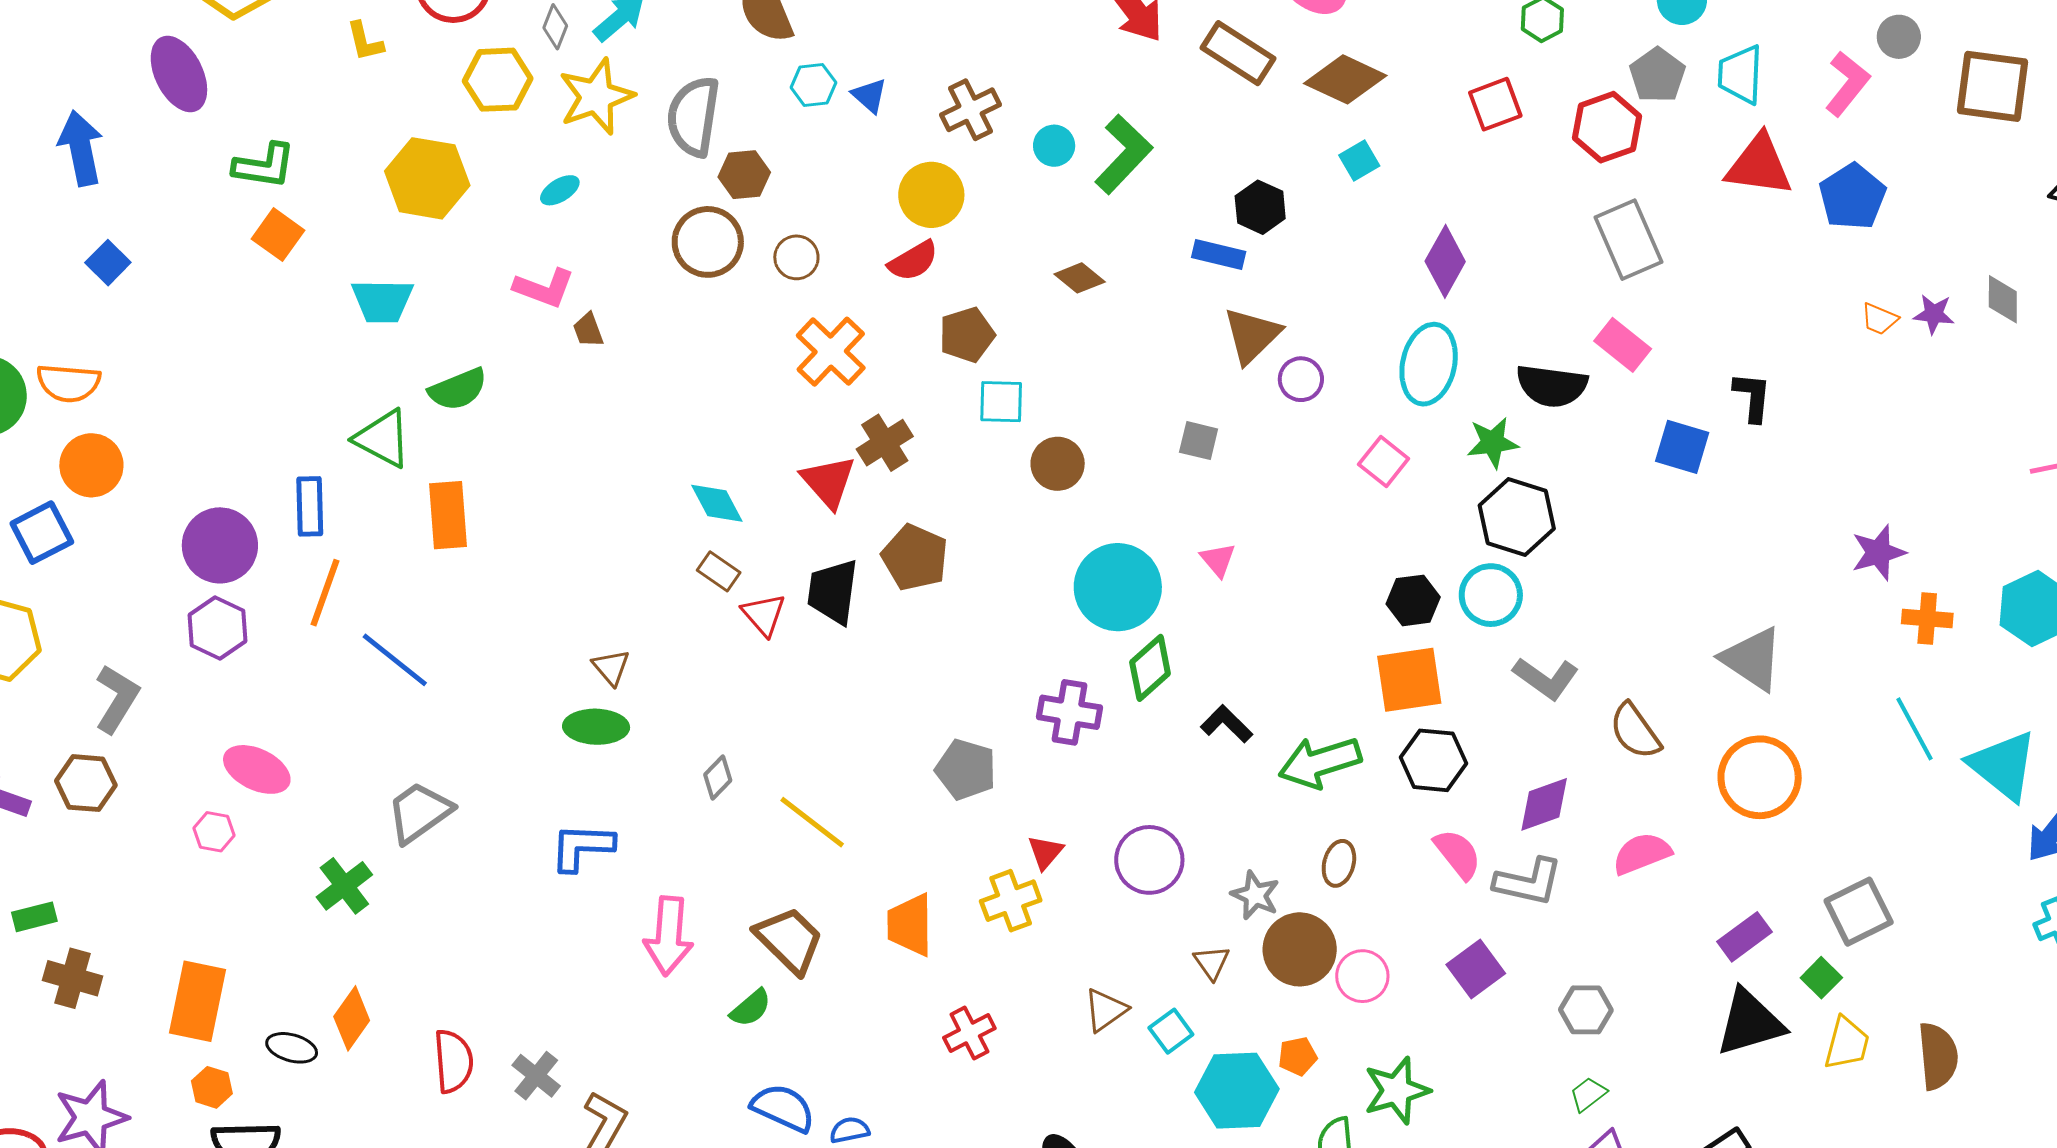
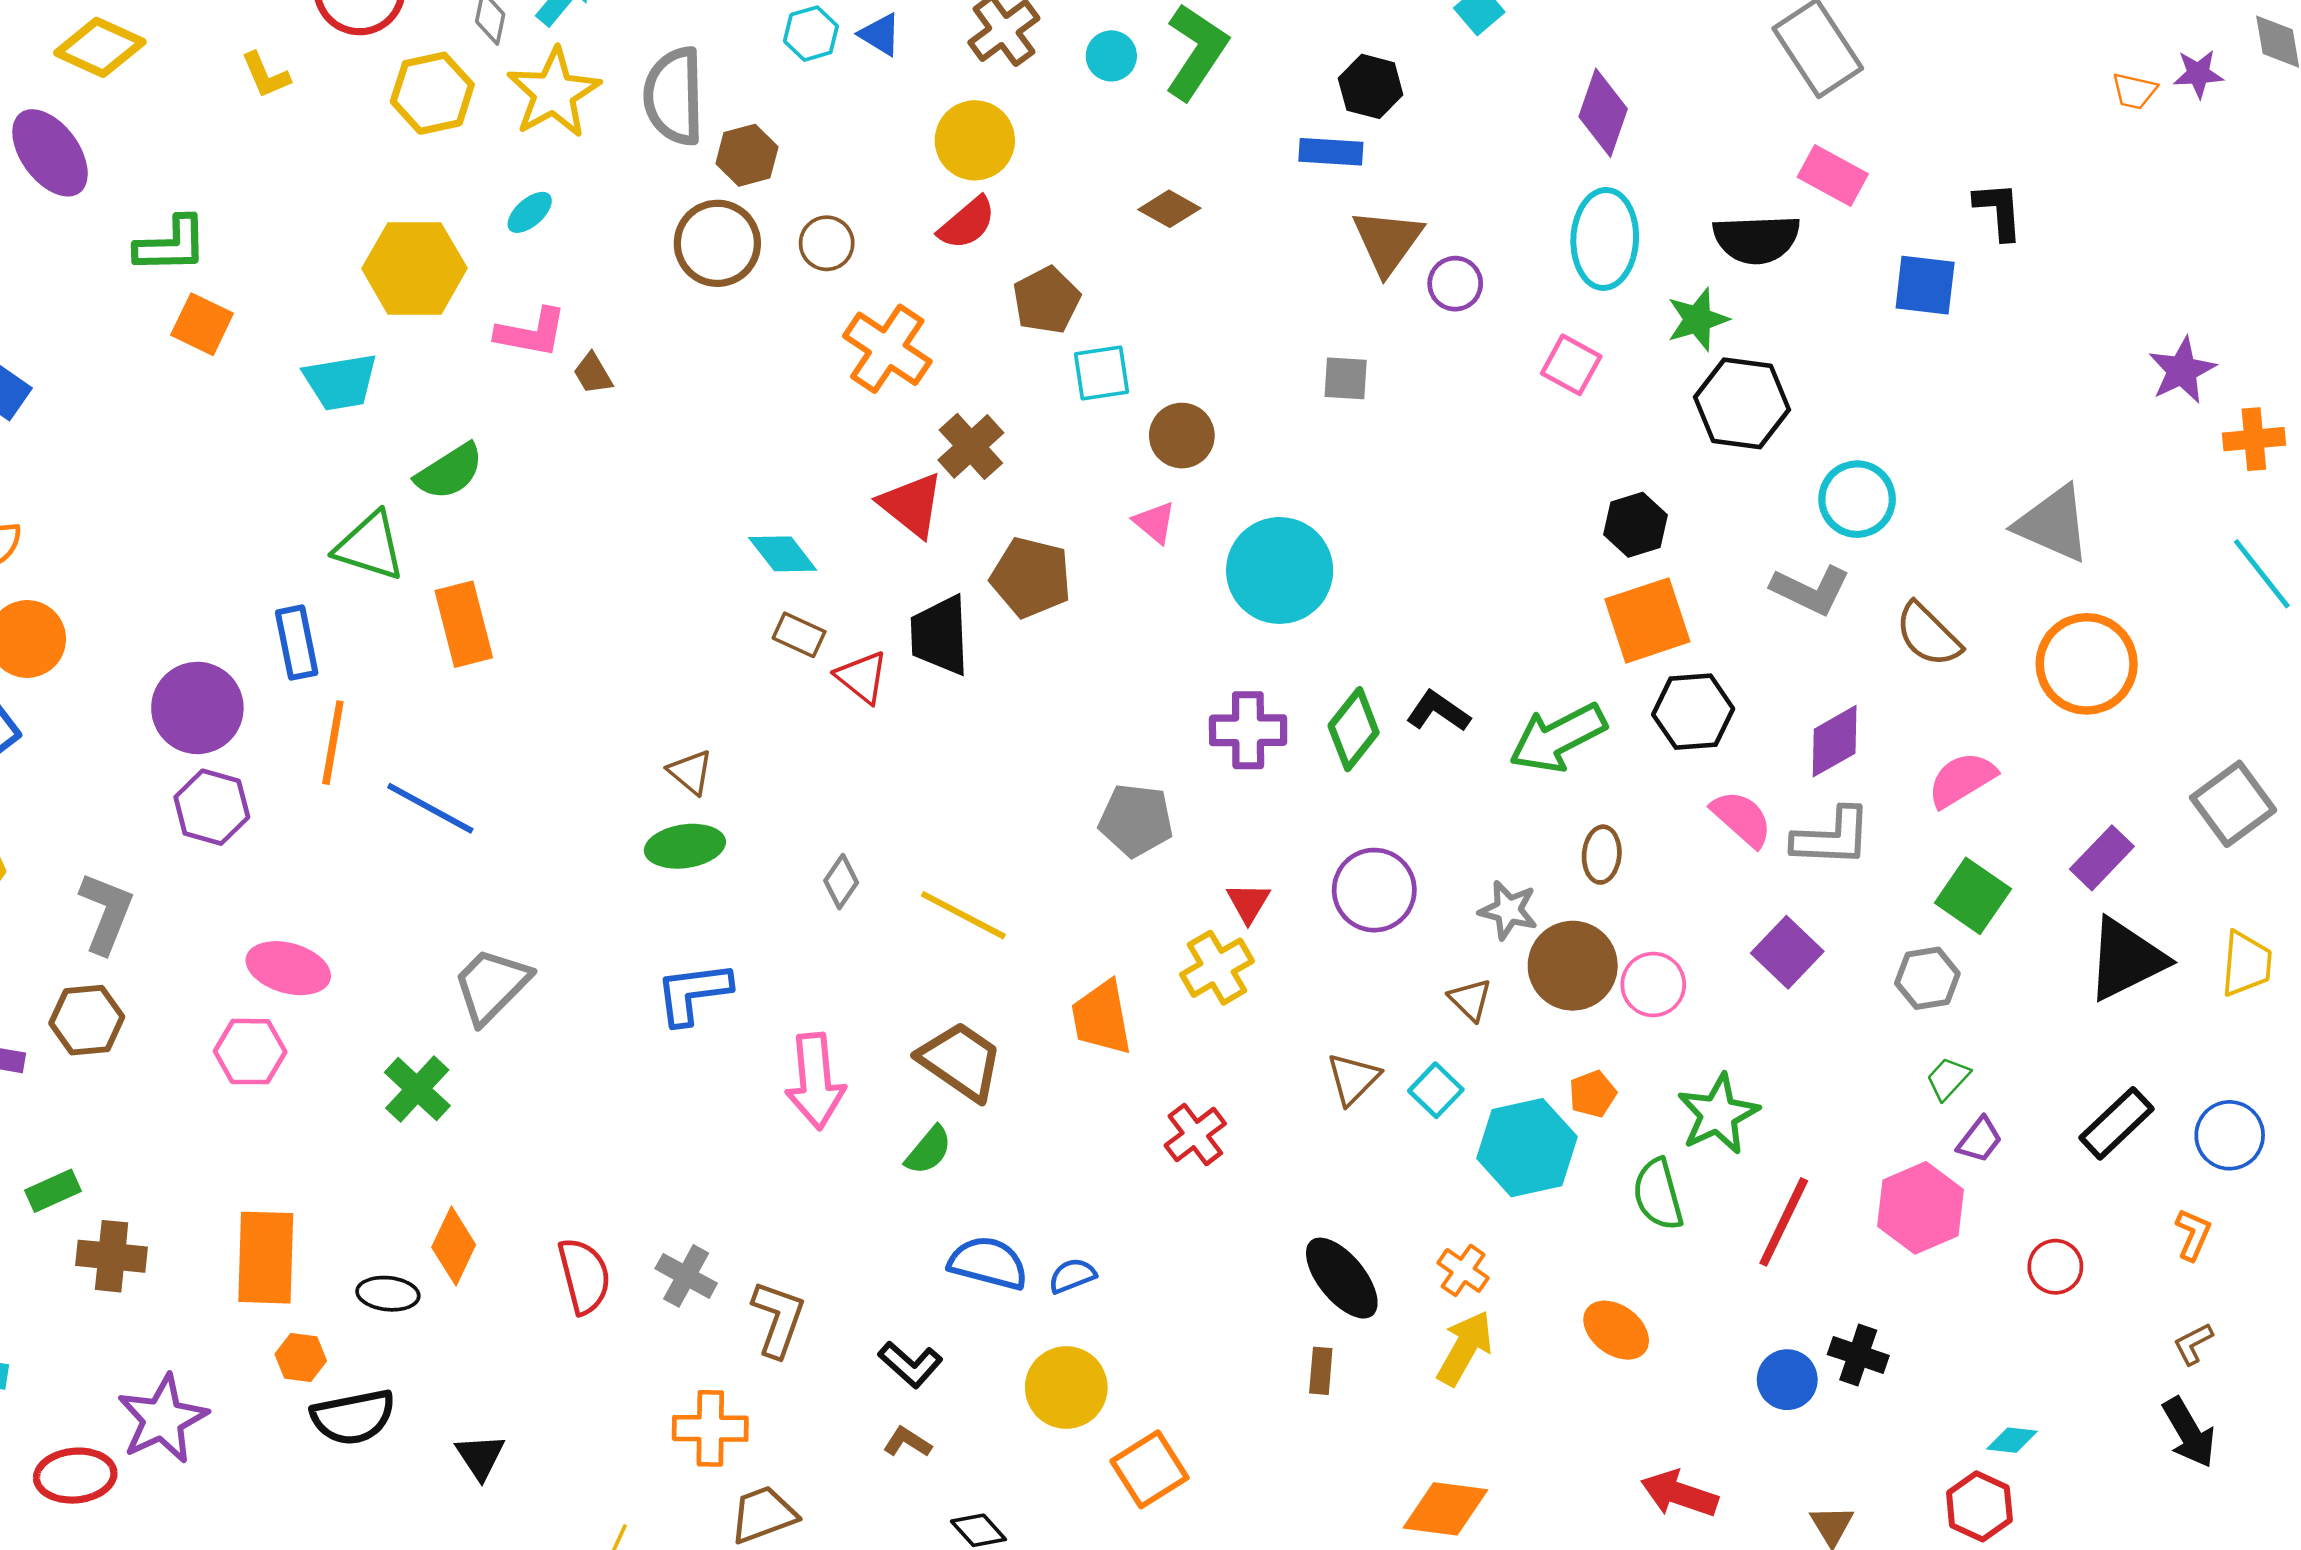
yellow hexagon: (427, 178) -> (414, 268), moved
pink triangle: (1218, 560) -> (1155, 522), moved
cyan circle: (1491, 595) -> (1857, 499), moved
green diamond: (1150, 668) -> (1354, 729), moved
pink hexagon: (214, 832) -> (250, 1052), size x1.4
green square: (1821, 978) -> (1973, 896), moved, size x1.5

